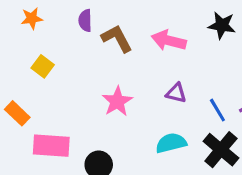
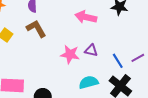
brown L-shape: (117, 38) -> (36, 29), moved
pink star: (117, 101) -> (70, 54), moved, turned -30

